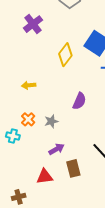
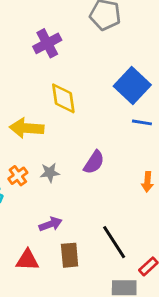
yellow diamond: (65, 55) -> (63, 98), moved, turned -55
yellow arrow: (29, 85) -> (27, 128), size x1.6
gray star: (51, 121) -> (50, 173), moved

